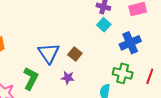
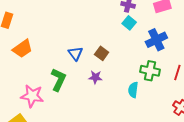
blue triangle: (49, 53) -> (75, 53), size x0.7

